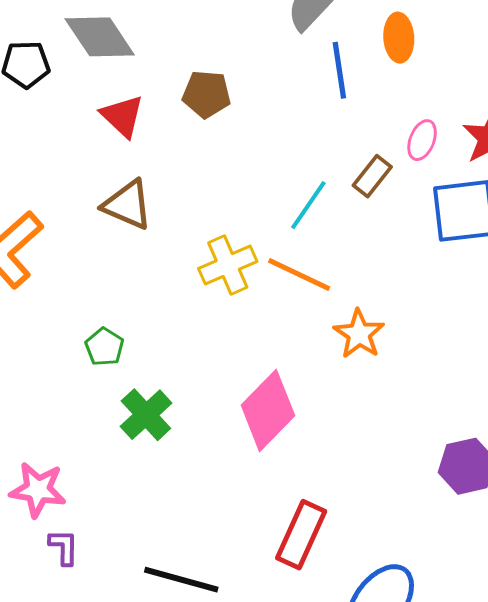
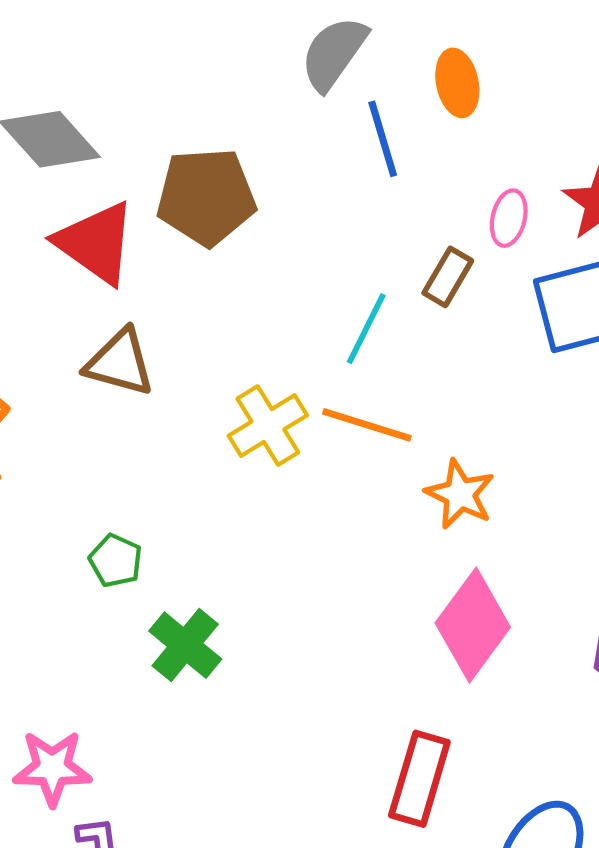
brown pentagon: (206, 94) -> (206, 197), size x1.5
red triangle: (122, 116) -> (96, 243), size x1.4
pink diamond: (268, 410) -> (473, 625), moved

